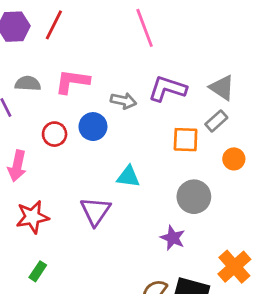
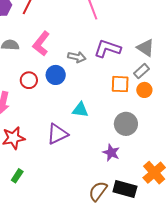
pink L-shape: (72, 82) -> (41, 44), turned -60
orange circle: (234, 159) -> (144, 90), moved
purple triangle: (95, 211) -> (57, 134), turned 30

